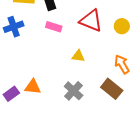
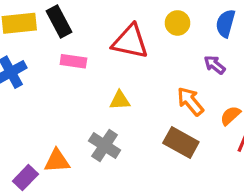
yellow circle: (122, 26) -> (177, 23), moved
gray cross: (74, 91) -> (105, 145), moved

